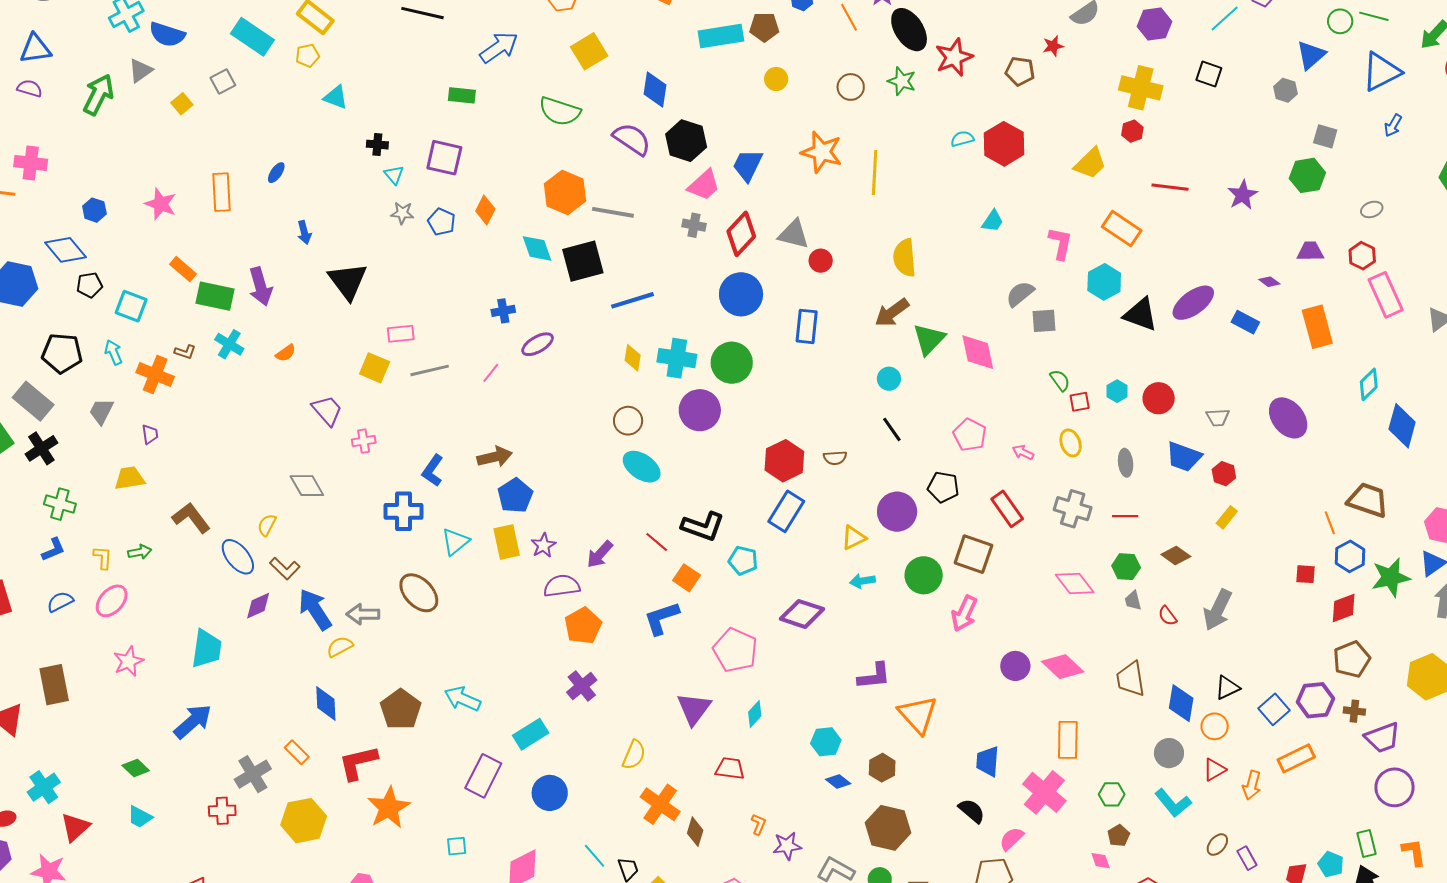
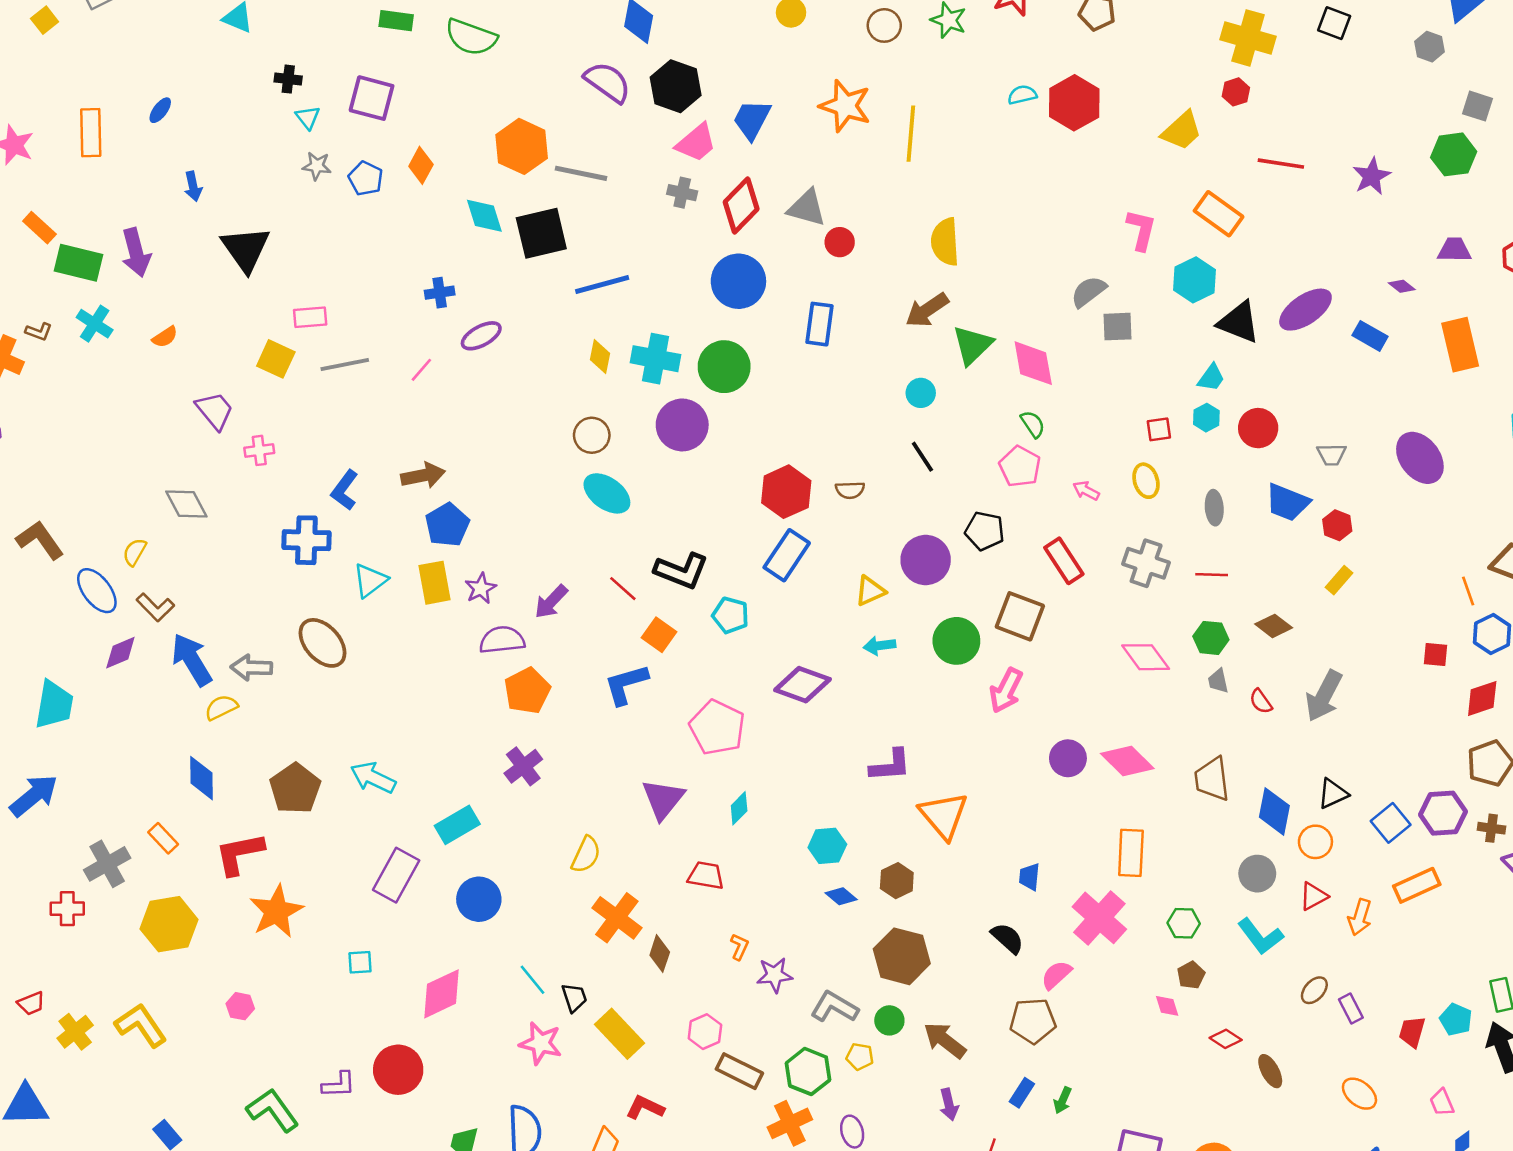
green semicircle: (560, 111) -> (471, 37), moved
cyan trapezoid: (993, 221) -> (1211, 378), moved
green semicircle: (1060, 380) -> (1033, 424), moved
blue trapezoid: (988, 761) -> (1029, 877), size x0.7

